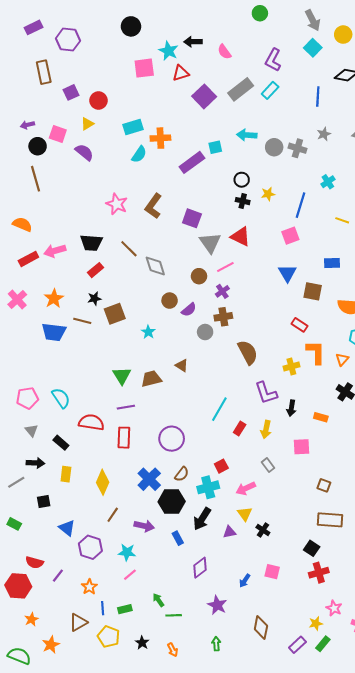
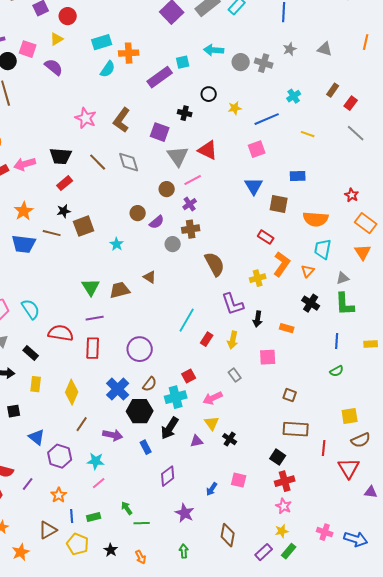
black cross: (243, 201) -> (185, 113), moved
blue line: (301, 205) -> (267, 119), turned 50
gray diamond: (155, 266) -> (129, 162), moved
orange L-shape: (316, 352) -> (282, 264), turned 35
pink star: (334, 608) -> (284, 506), moved

